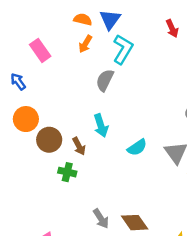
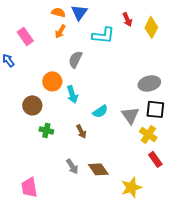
cyan L-shape: (123, 49) -> (103, 35), moved, turned 65
orange circle: (26, 119) -> (52, 81), moved
brown arrow: (79, 146) -> (81, 131), moved

